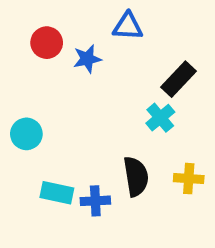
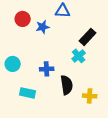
yellow cross: (189, 179) -> (90, 96), moved
blue cross: (95, 201) -> (47, 69), moved

